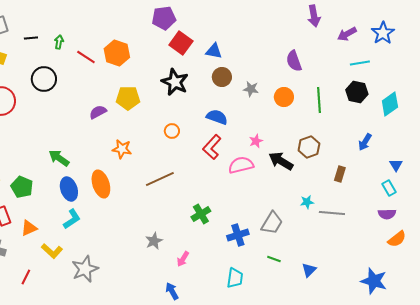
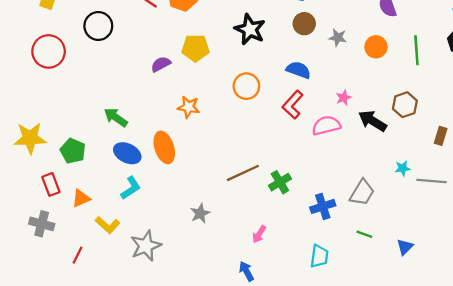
orange circle: (172, 131) -> (246, 86), size x1.5
brown line: (160, 179) -> (243, 173), moved
blue ellipse: (69, 189) -> (127, 153), turned -45
gray star: (154, 241) -> (200, 213), moved

